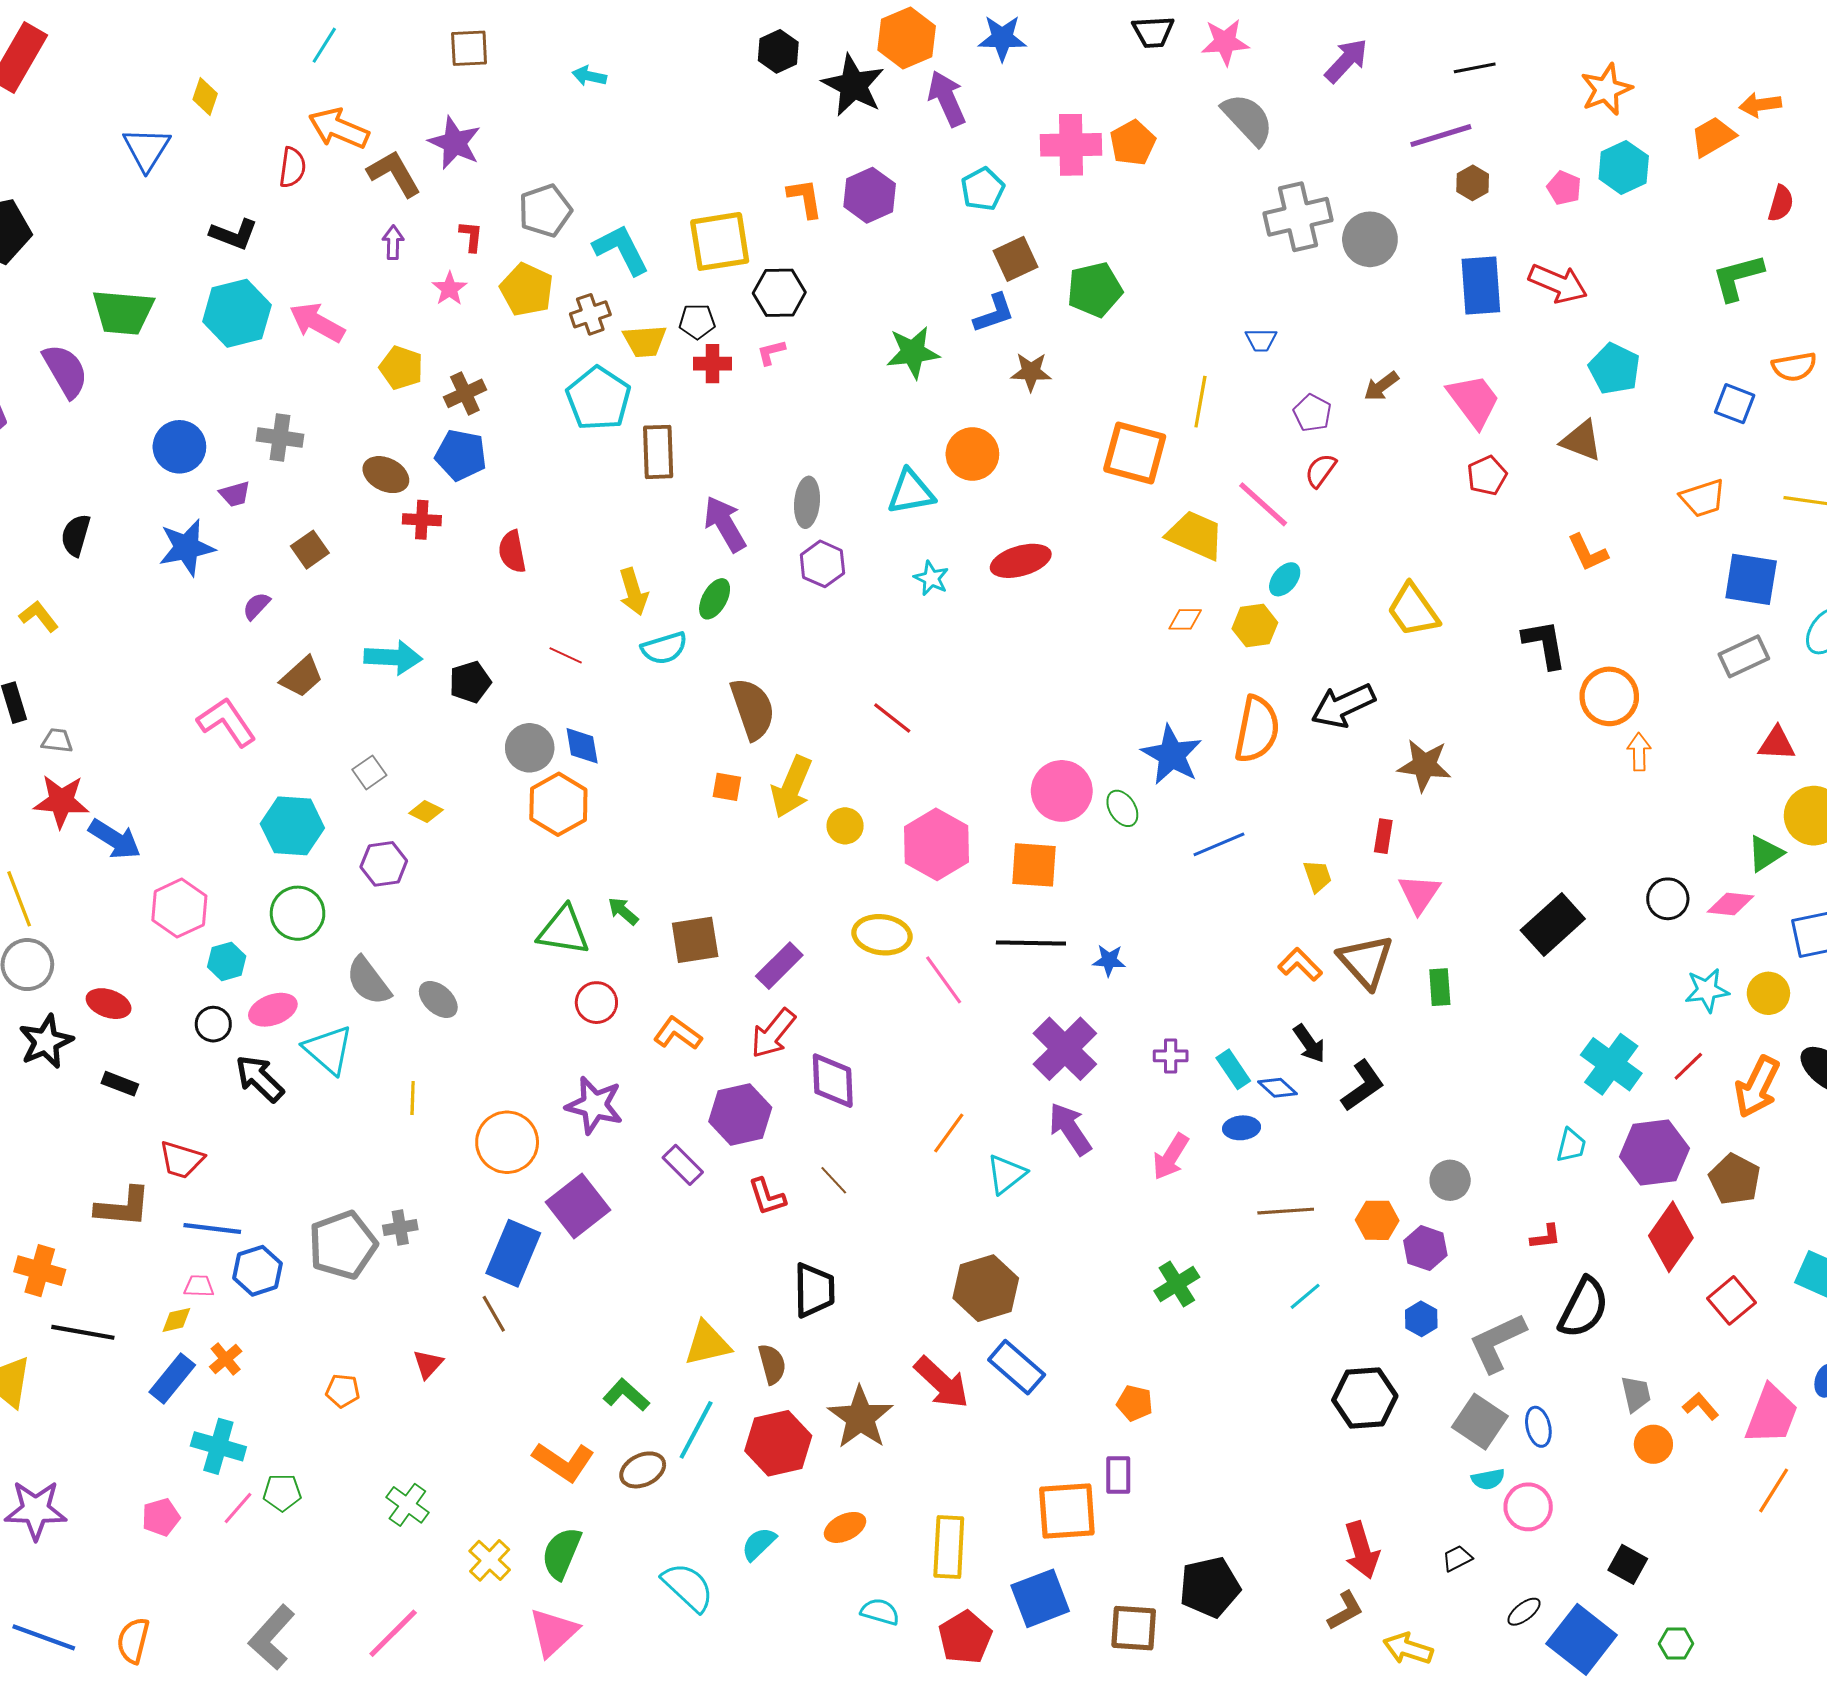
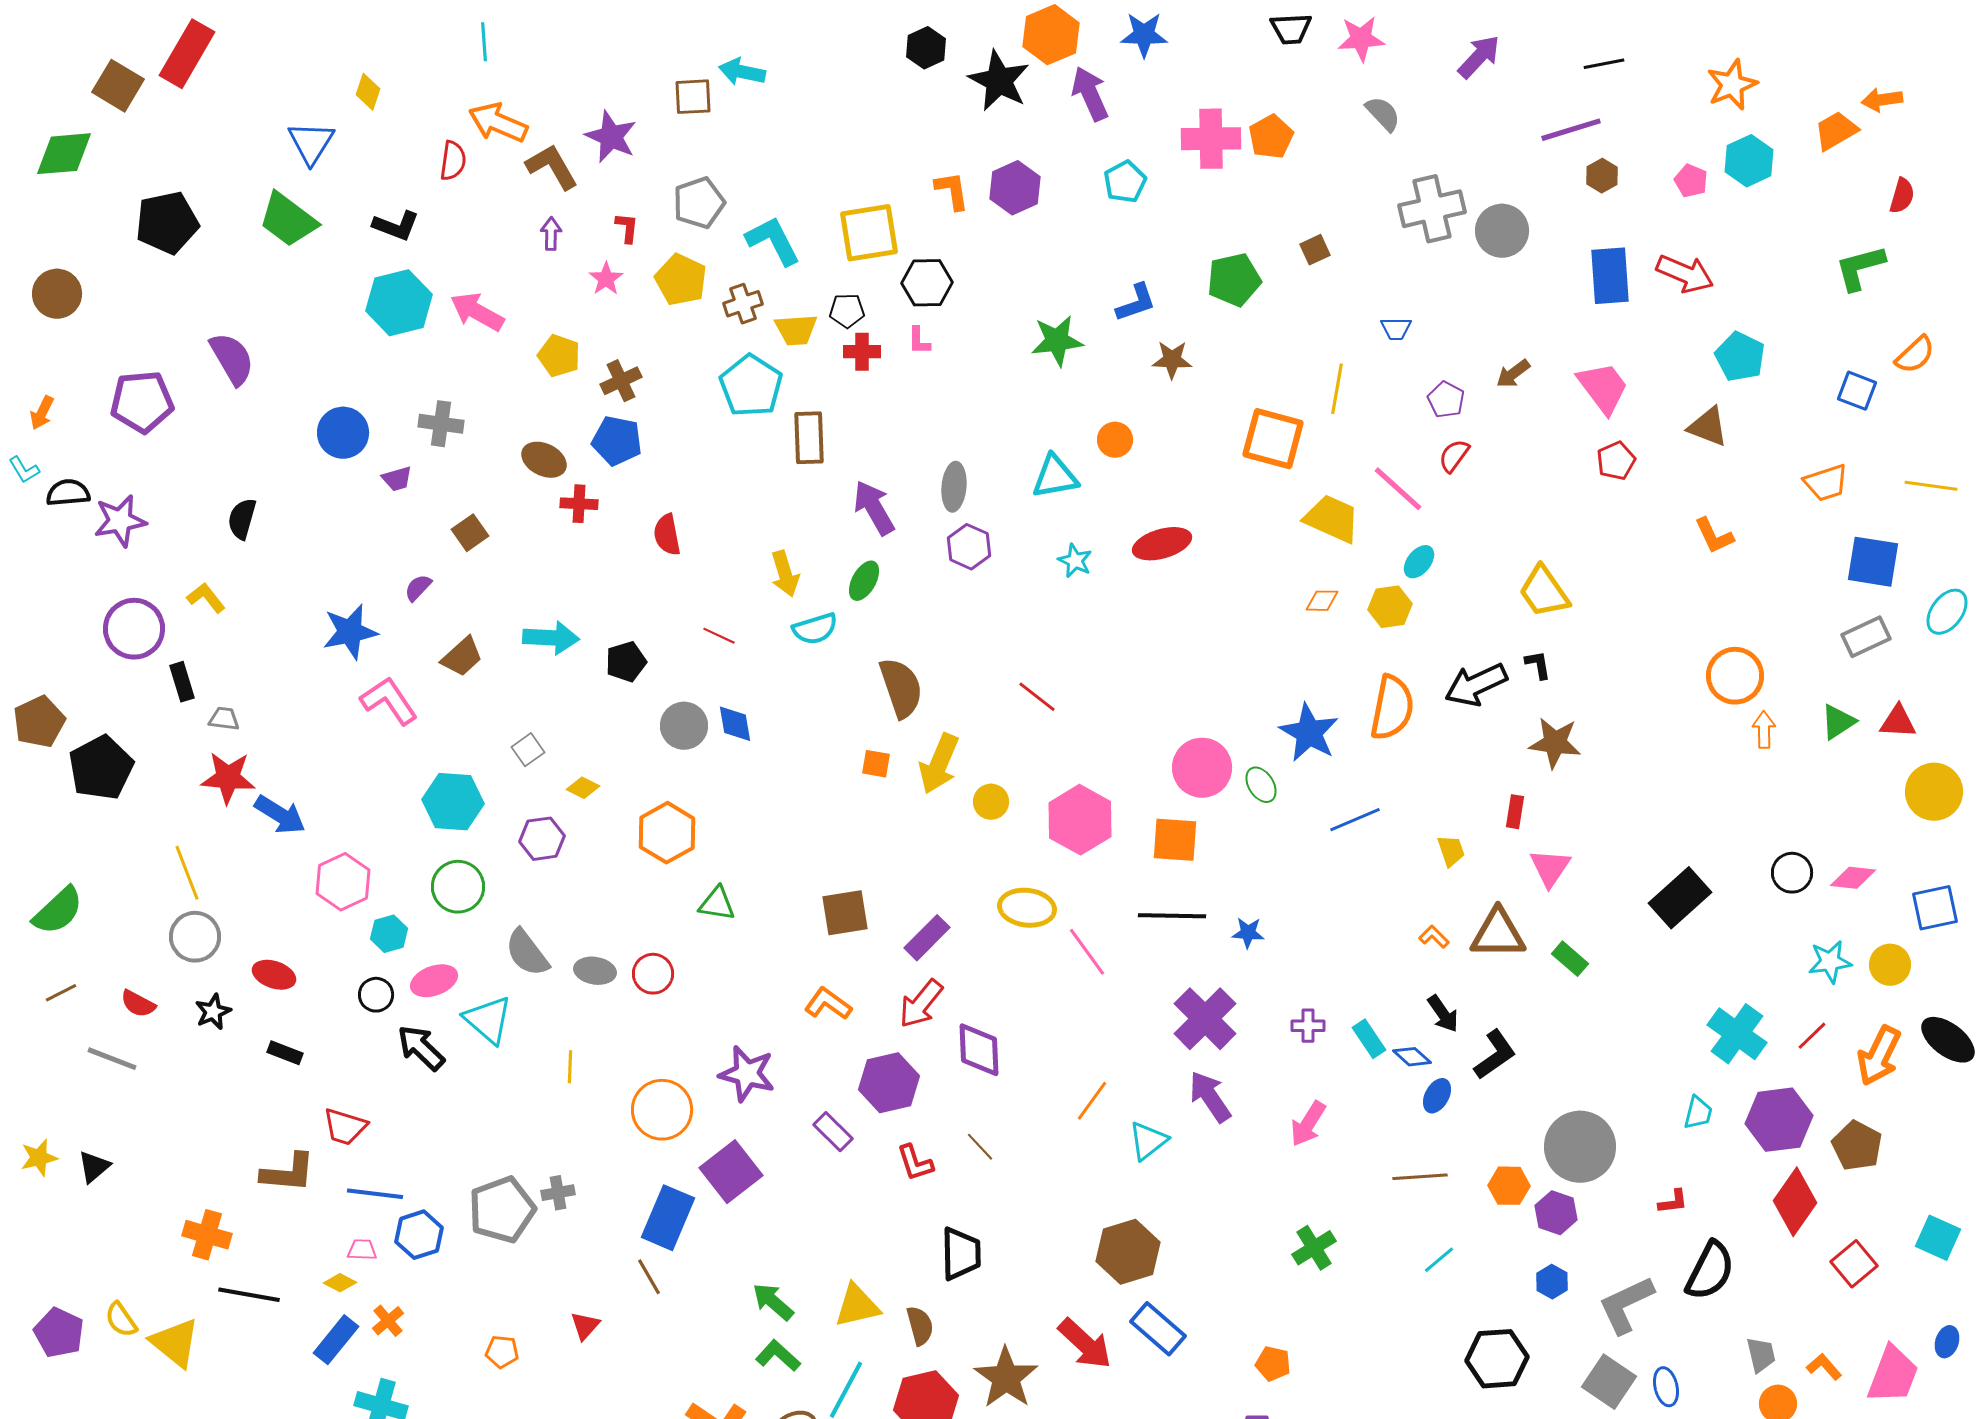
cyan line: (324, 45) -> (484, 42), turned -36
brown square: (469, 48) -> (693, 97), moved
cyan arrow: (589, 76) -> (742, 72), size x1.4
gray semicircle: (1248, 119) -> (1383, 114), size x0.7
brown square: (1016, 259) -> (1315, 250), moved, size x0.7
green trapezoid: (123, 312) -> (288, 220), moved, turned 32
pink L-shape: (771, 352) -> (919, 341), turned -76
orange semicircle: (1794, 367) -> (1915, 355), turned -33
orange circle: (972, 454) -> (1115, 440), size x0.7
blue star: (187, 547) -> (350, 632), moved
black L-shape: (1545, 644) -> (1538, 665), moved, size x0.6
orange hexagon: (558, 804) -> (667, 833), moved
green triangle: (1765, 854) -> (1838, 722), moved
green arrow: (623, 911) -> (773, 1302), moved, size x1.4
green triangle: (564, 931) -> (717, 904), size x0.7
brown triangle: (1366, 961) -> (1498, 934), turned -48
orange L-shape: (1300, 965) -> (1434, 937), size x0.7
green rectangle: (1440, 987) -> (1570, 959), turned -45
gray ellipse: (438, 999) -> (595, 971), turned -33
red circle: (596, 1003) -> (653, 974), moved
black star: (46, 1042) -> (213, 1012), size x0.7
blue ellipse: (1242, 1128) -> (1437, 1096), moved, turned -56
gray circle: (1450, 1180) -> (1580, 1147), size x1.8
yellow diamond: (176, 1320) -> (340, 1283), turned 40

